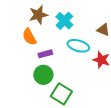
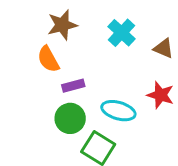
cyan cross: (64, 21) -> (122, 33), moved
cyan ellipse: (78, 46) -> (118, 111), moved

